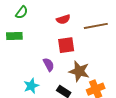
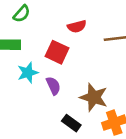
red square: (66, 45) -> (57, 52), moved, turned 30
cyan star: (31, 86) -> (28, 73), moved

